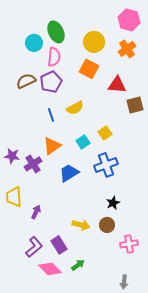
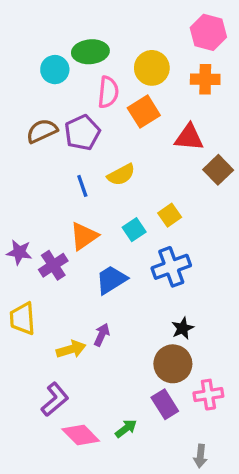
green ellipse: (56, 32) -> (90, 52), turned -70
orange cross: (127, 49) -> (205, 79), turned 36
pink semicircle: (54, 57) -> (108, 92), moved
orange square: (89, 69) -> (144, 112), turned 30
brown square: (135, 105) -> (218, 170), turned -30
purple arrow: (36, 212) -> (102, 335), moved
yellow arrow: (81, 225) -> (71, 349), moved, turned -30
brown circle: (107, 225) -> (173, 364), size x1.5
purple rectangle: (59, 245) -> (165, 404), moved

